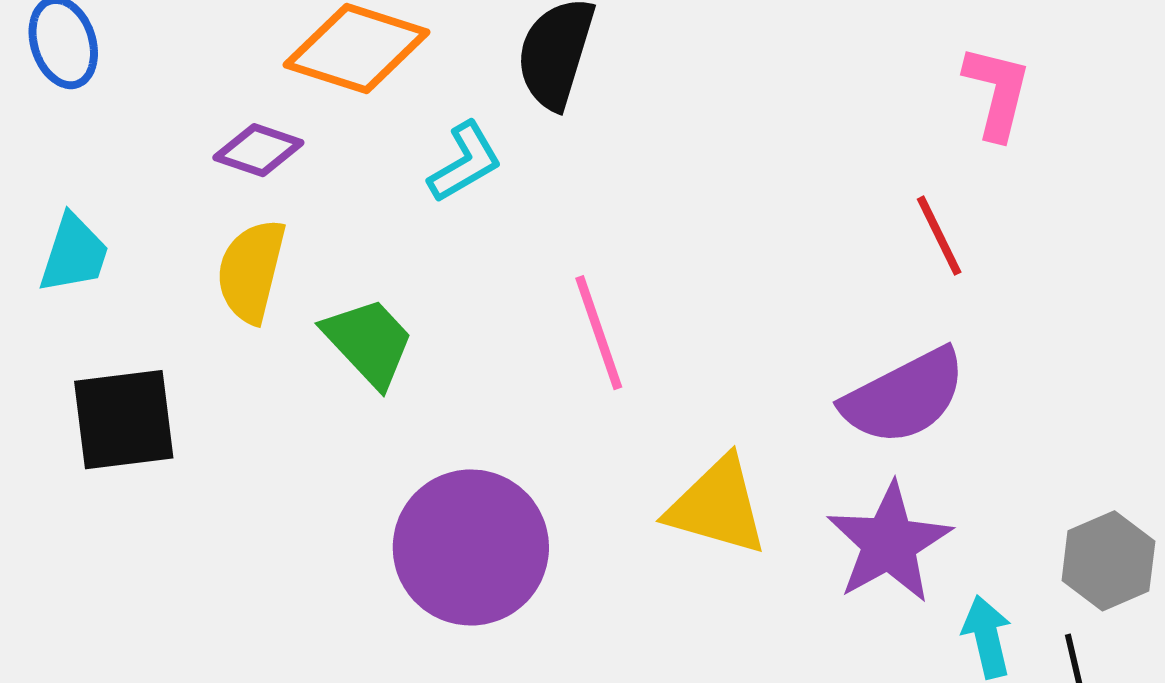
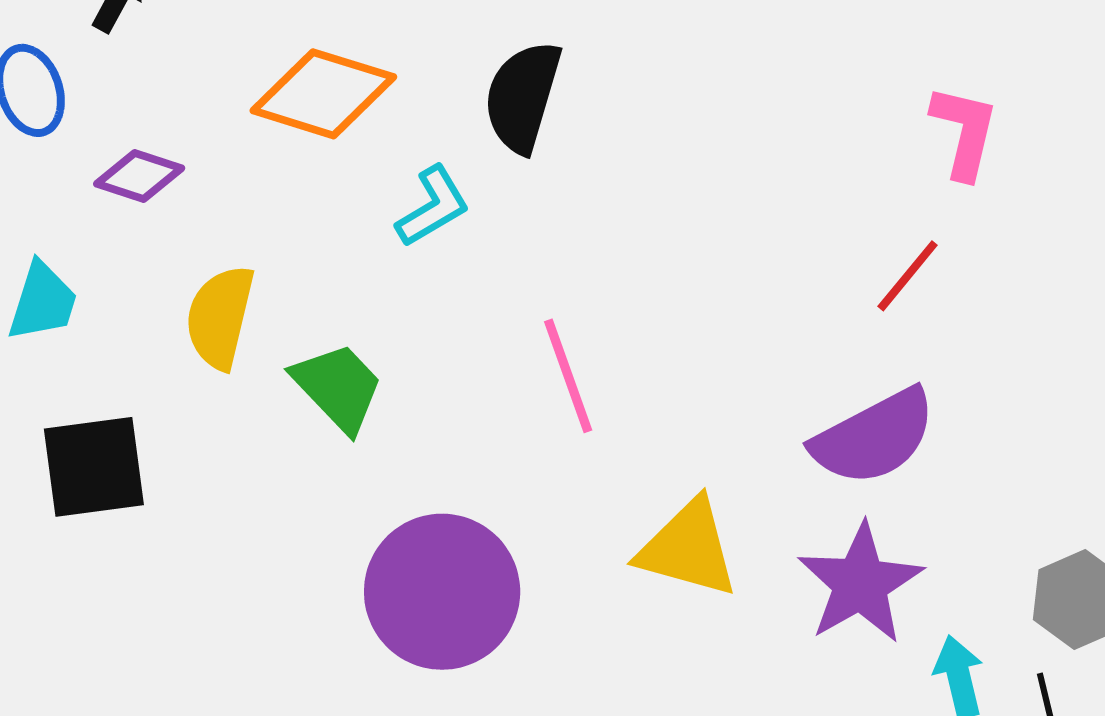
purple diamond: (258, 150) -> (139, 176), moved
red line: (939, 236) -> (908, 276), turned 66

